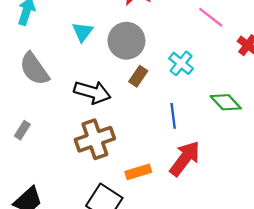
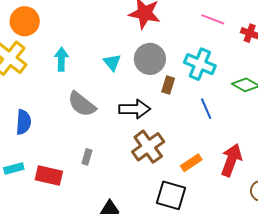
cyan cross: (181, 63) -> (200, 64), size x1.4
red arrow: (185, 158) -> (231, 160), moved

